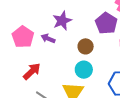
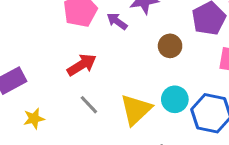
cyan circle: (84, 70) -> (175, 99), moved

